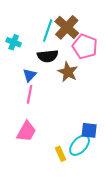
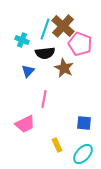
cyan cross: (14, 42) -> (22, 40), moved
pink line: (30, 94) -> (44, 99), moved
pink trapezoid: (26, 131) -> (25, 124), turned 35
cyan ellipse: (80, 145) -> (83, 154), moved

